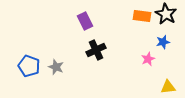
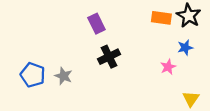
yellow triangle: (168, 87) -> (191, 99), turned -49

